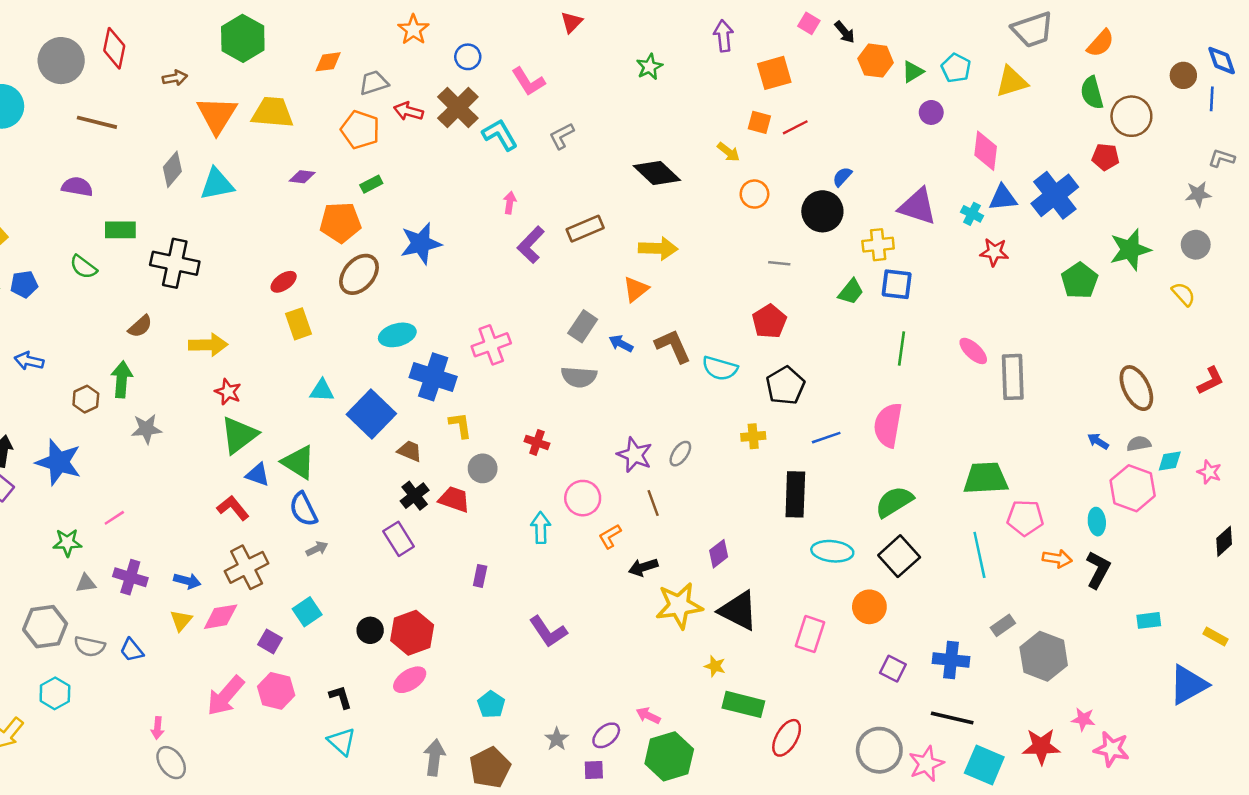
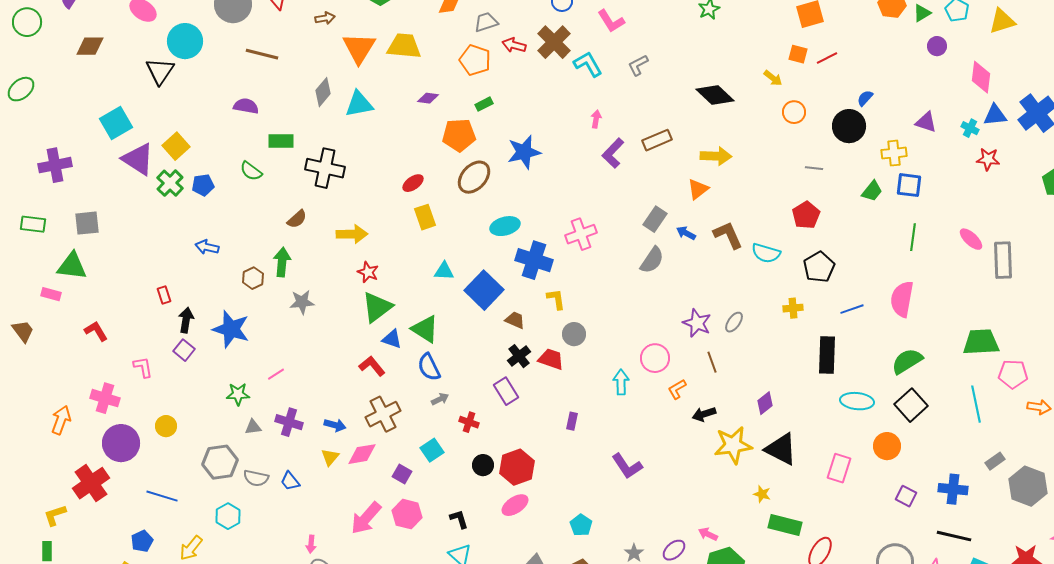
purple triangle: (918, 206) -> (926, 122), size x0.7
gray semicircle: (579, 377) -> (652, 260), turned -60
red cross: (537, 442) -> (469, 422), moved

